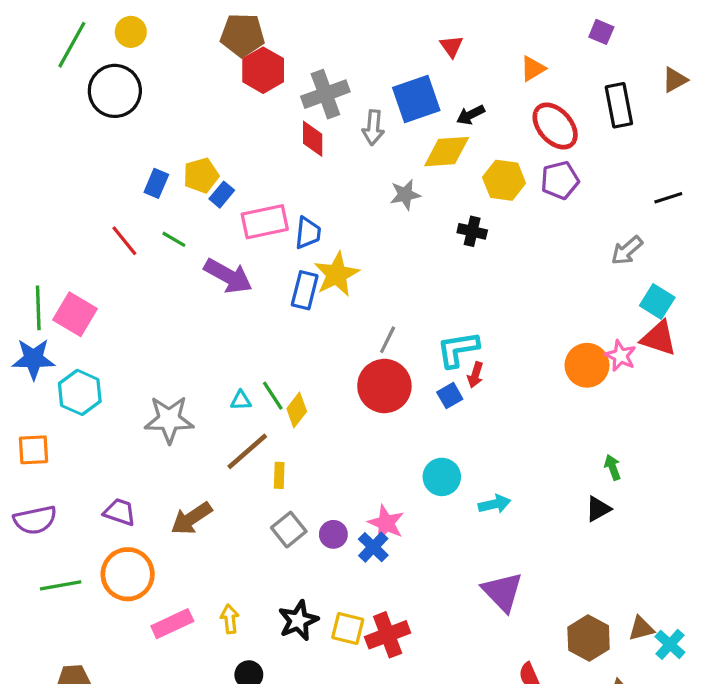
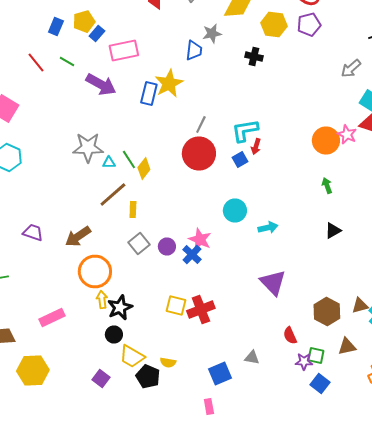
blue trapezoid: (308, 233) -> (194, 50), moved
gray star: (169, 420) -> (88, 148), moved
green arrow: (613, 467) -> (327, 186), moved
orange circle: (128, 574) -> (95, 272), moved
black star: (298, 620) -> (120, 308), moved
pink rectangle: (172, 624) -> (52, 318), moved

